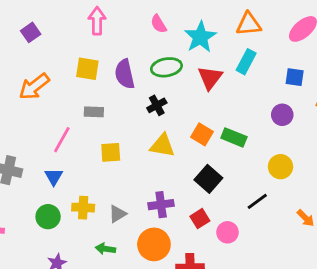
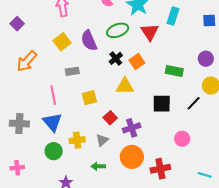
yellow square: (87, 69) -> (62, 42), turned -36
purple circle: (282, 115) -> (206, 59), moved
orange square: (202, 134) -> (137, 62), moved, turned 35
pink line: (62, 140) -> (53, 95), turned -30
blue triangle: (54, 177) -> (52, 122), size x1.5
black square: (208, 179) -> (162, 104), turned -30
black line: (257, 201) -> (194, 103), moved
red square: (200, 219) -> (110, 118), moved

